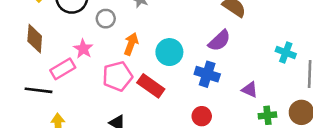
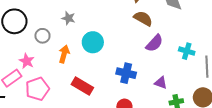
purple semicircle: (219, 41) -> (154, 43), moved
cyan circle: (169, 52) -> (93, 42), moved
pink pentagon: (117, 76) -> (37, 89), moved

